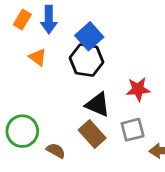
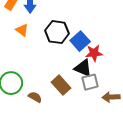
blue square: (89, 36) -> (80, 41), moved
black triangle: (98, 105) -> (83, 68), moved

